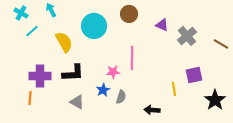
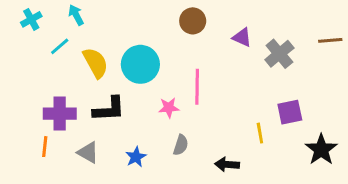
cyan cross: (21, 13) -> (31, 19), turned 32
cyan circle: (94, 26) -> (140, 64), moved
cyan line: (32, 31) -> (60, 46), moved
brown line: (221, 44) -> (330, 40), moved, turned -35
blue star: (103, 90) -> (136, 157), moved
gray triangle: (77, 102) -> (88, 152), moved

